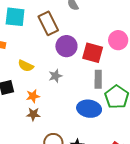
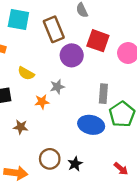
red square: (93, 53) -> (98, 41), moved
orange star: (33, 96) -> (42, 102), moved
brown star: (33, 114) -> (21, 127), moved

